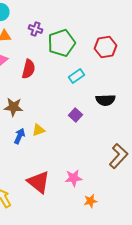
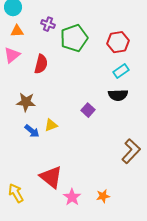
cyan rectangle: (76, 76) -> (121, 71), moved
blue arrow: (20, 136) -> (32, 131), turned 105
pink star: (74, 178) -> (72, 197), moved, turned -30

